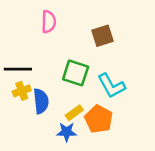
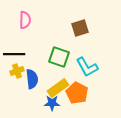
pink semicircle: (49, 22) -> (25, 20), moved
yellow rectangle: (74, 113) -> (58, 88), size x1.5

